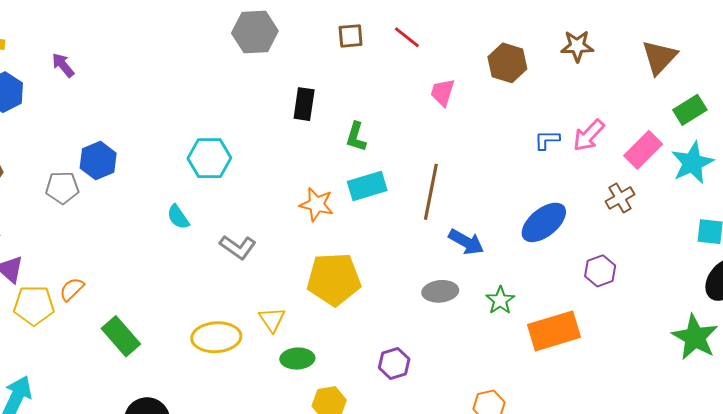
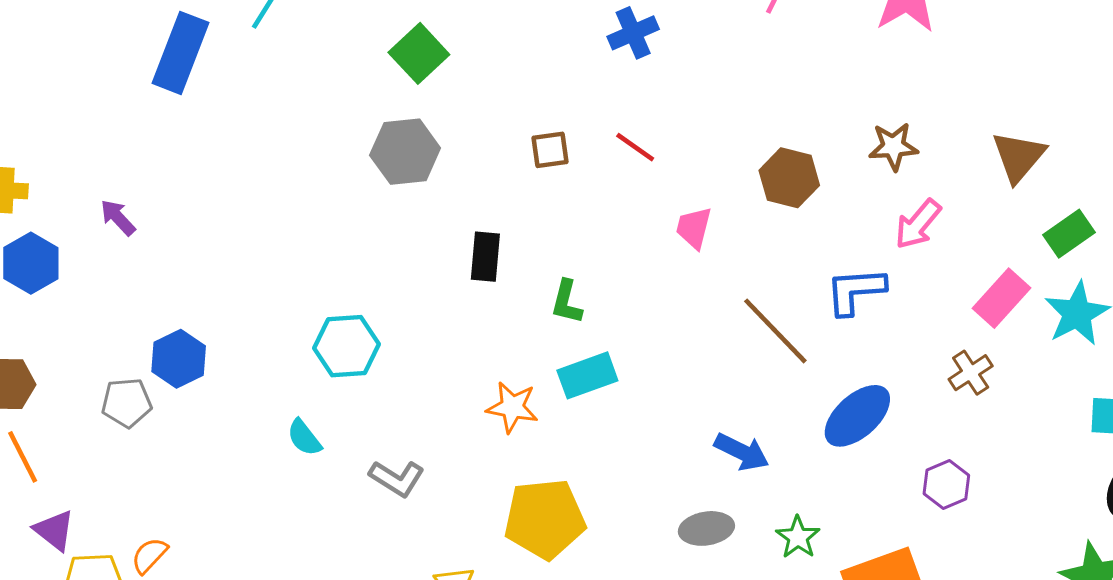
pink arrow: (589, 135) -> (918, 224), moved
blue L-shape: (547, 140) -> (855, 291), size x1.6
brown line: (431, 192) -> (775, 331), moved, turned -52

